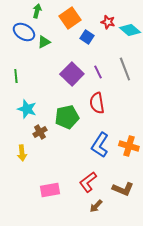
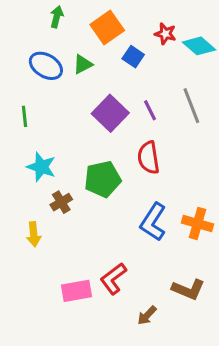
blue ellipse: (24, 32) -> (46, 66), moved
green triangle: (44, 42) -> (83, 64), moved
red L-shape: (88, 182) -> (113, 279), moved

